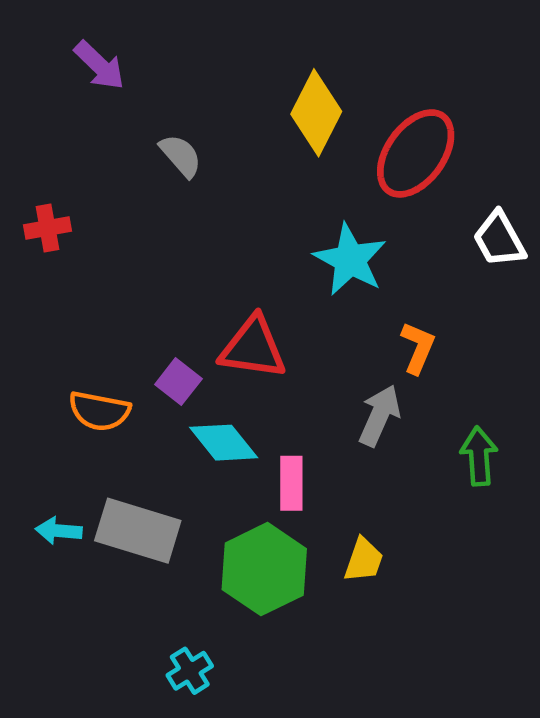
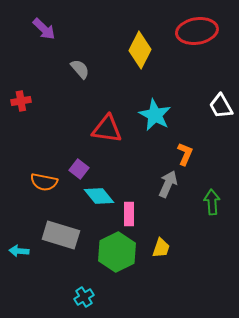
red ellipse: (416, 153) -> (197, 31), moved, turned 45
red triangle: (253, 348) -> (107, 129), moved
cyan arrow: (59, 531) -> (19, 251), moved

